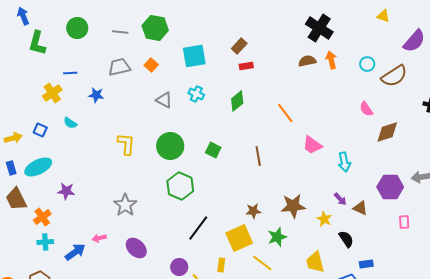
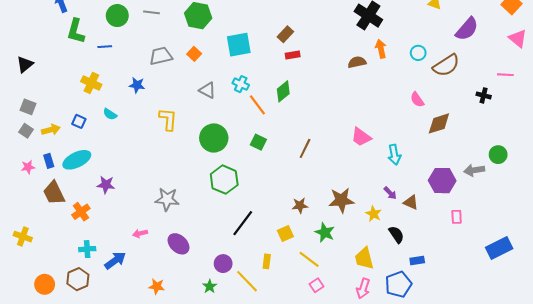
gray line: (120, 32) -> (152, 12), moved
brown semicircle: (307, 61) -> (357, 62), moved
blue line: (70, 73) -> (105, 47), moved
yellow cross: (52, 93) -> (91, 83), turned -30
orange line: (285, 113) -> (257, 105), moved
yellow L-shape: (126, 144) -> (168, 119), moved
brown line: (258, 156) -> (305, 148), turned 36
gray star: (125, 205) -> (167, 199), turned -30
green star: (277, 237) -> (325, 232), turned -30
yellow square: (239, 238) -> (285, 233), size x0.6
cyan cross: (45, 242) -> (87, 249), moved
blue arrow: (75, 252) -> (115, 260), moved

